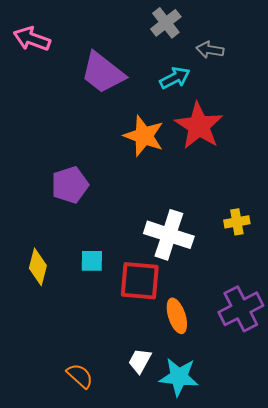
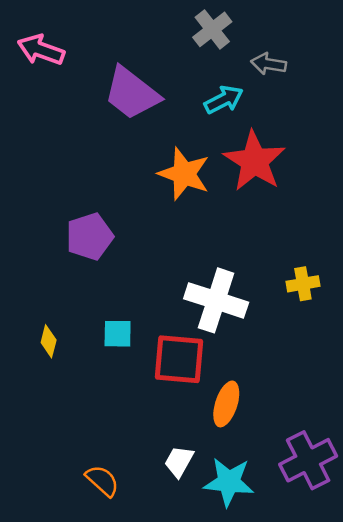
yellow diamond: (38, 267) -> (49, 341), size x0.7
purple cross: (241, 309) -> (308, 460), moved
orange ellipse: (177, 316) -> (226, 404), turned 36

